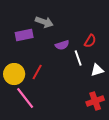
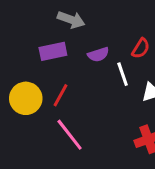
purple rectangle: (24, 35) -> (53, 51), moved
pink line: (25, 98) -> (70, 135), moved

